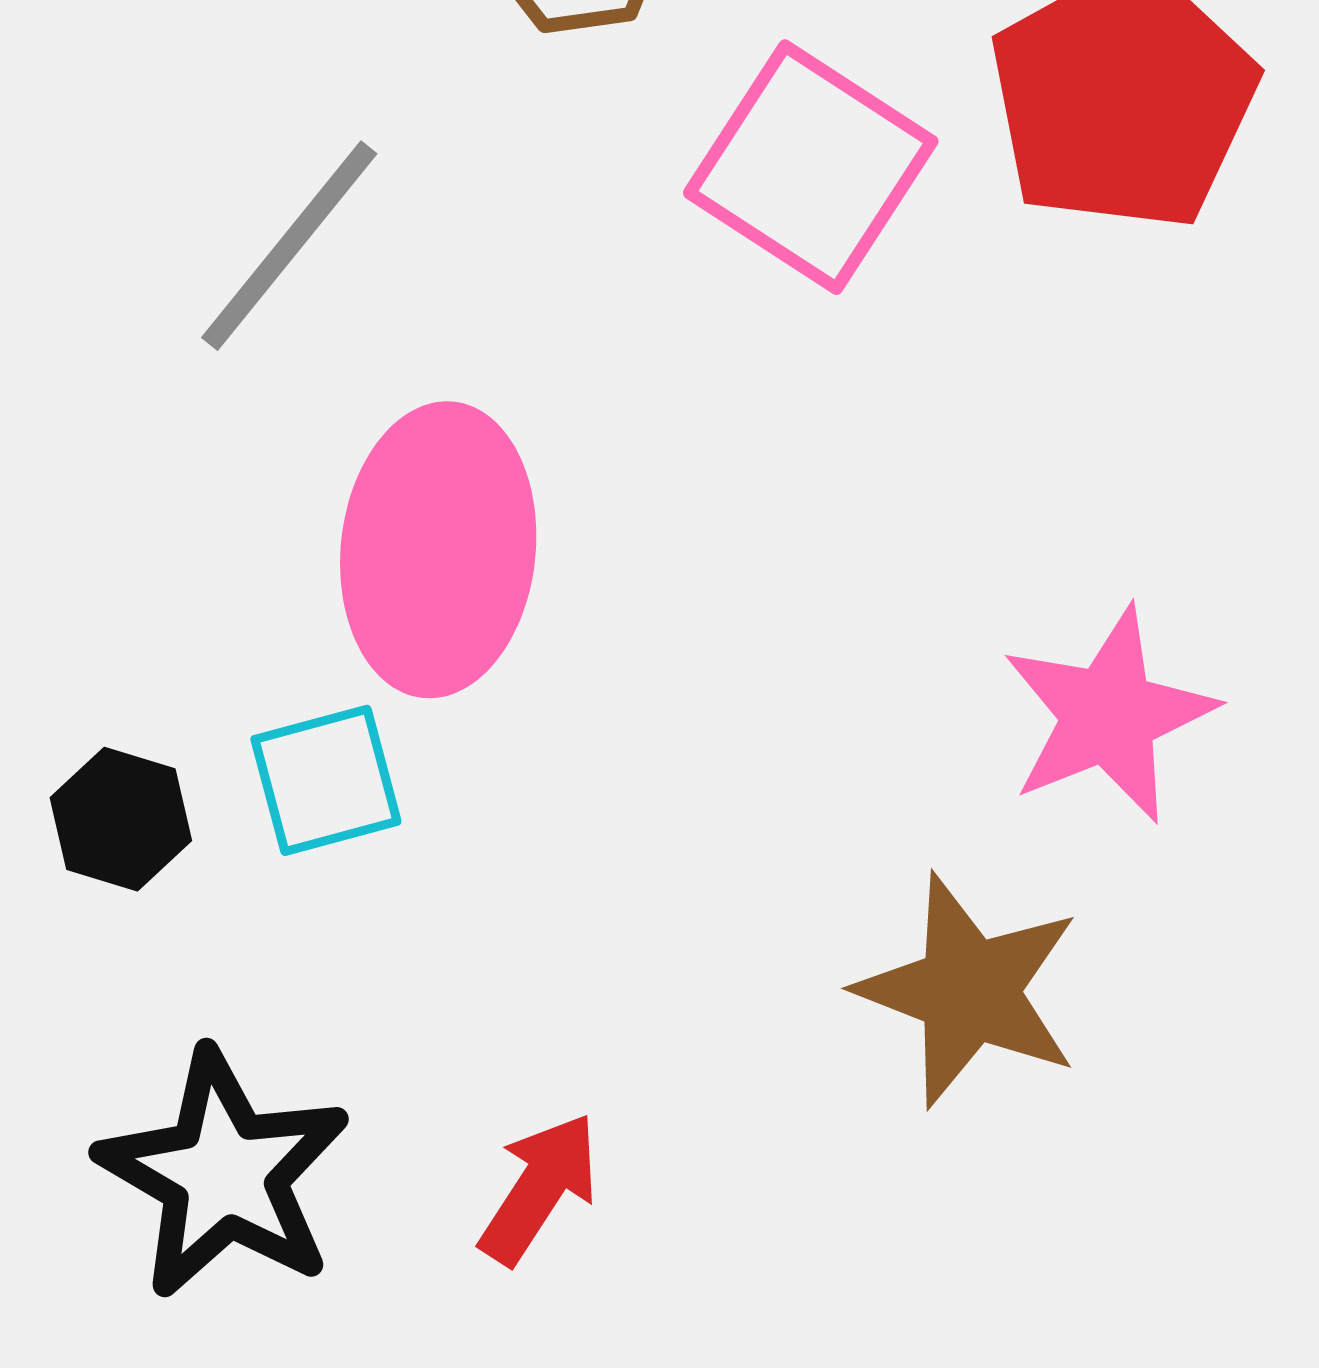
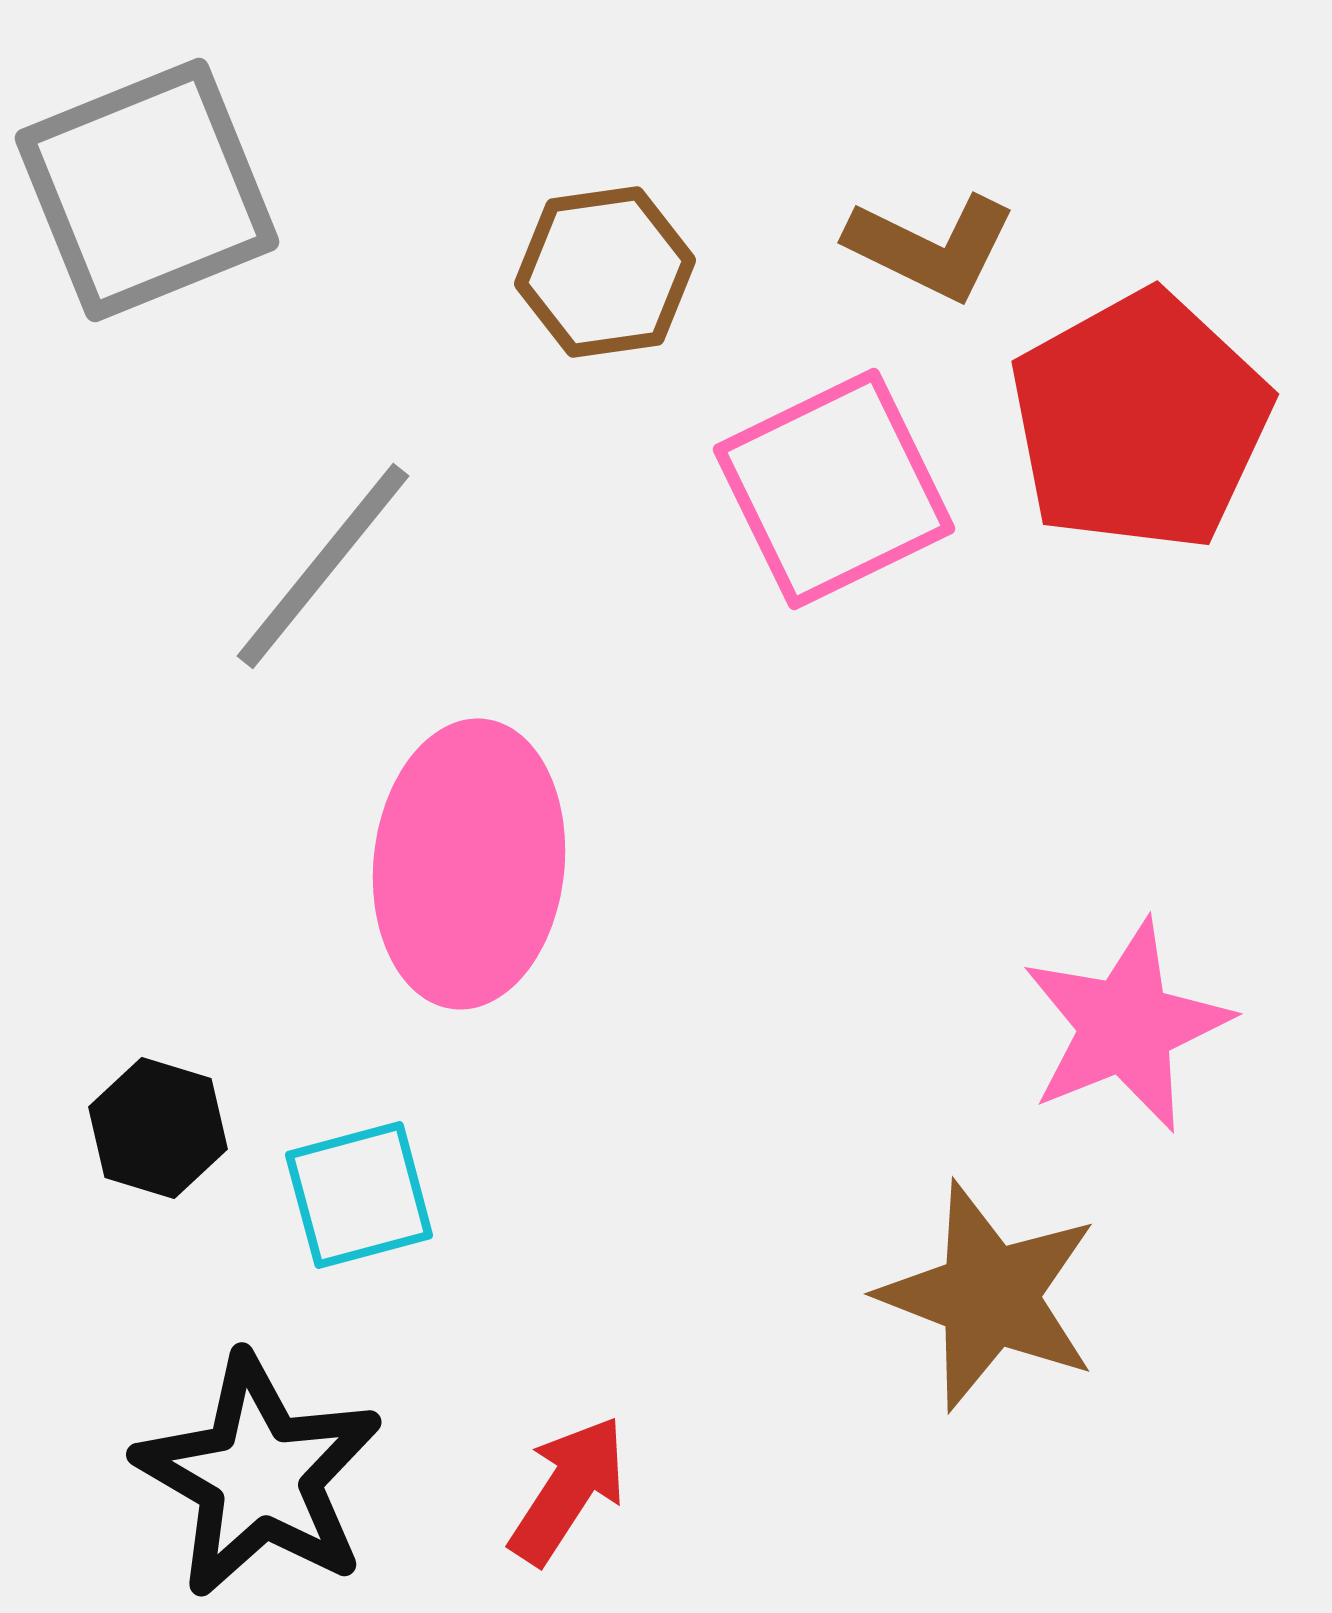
pink square: (811, 167) -> (834, 489), turned 31
cyan square: (326, 780) -> (359, 1195), moved

